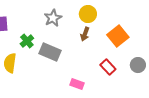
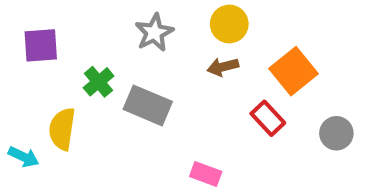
brown arrow: (85, 34) -> (223, 67), turned 56
red rectangle: (108, 67) -> (268, 118), moved

